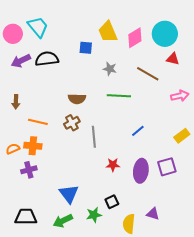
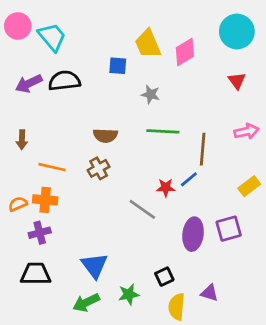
pink circle: (13, 34) -> (18, 26), moved
cyan circle: (165, 34) -> (237, 31), moved
red triangle: (173, 59) -> (237, 81), turned 40
brown line: (148, 74) -> (203, 149), moved, turned 65
gray line: (94, 137) -> (142, 209), moved, turned -50
red star: (113, 165) -> (166, 188), moved
black square: (112, 202) -> (164, 277), moved
black trapezoid: (26, 217) -> (36, 274), moved

